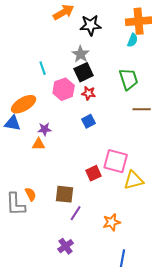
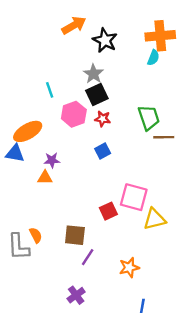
black star: (91, 25) -> (105, 40), turned 30
green trapezoid: (129, 79) -> (149, 118), moved

